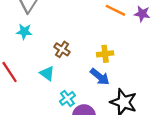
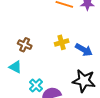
blue arrow: (100, 77) -> (84, 50), moved

